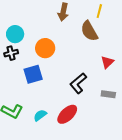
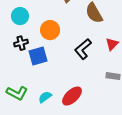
black cross: (11, 53) -> (21, 43), moved
black L-shape: (78, 83) -> (83, 49), moved

